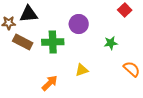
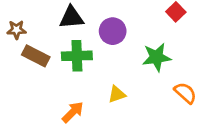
black triangle: (29, 14) -> (71, 17), moved
green star: (111, 43) -> (157, 57), size x1.5

